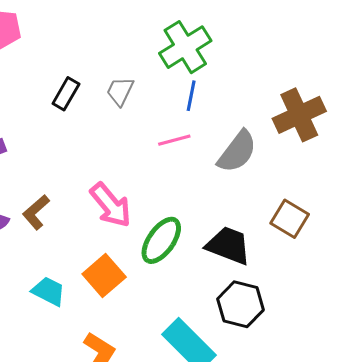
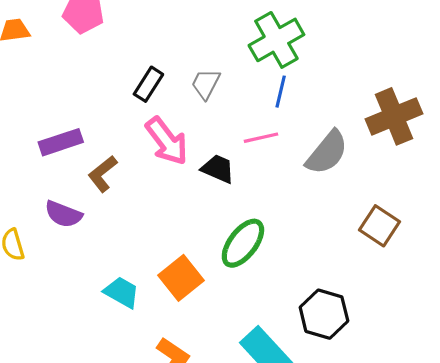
pink arrow: (111, 205) -> (167, 141), moved
brown L-shape: (36, 212) -> (103, 174), moved
black trapezoid: (228, 245) -> (218, 169), moved, size x0.7

